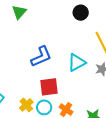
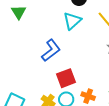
cyan triangle: (77, 63) -> (72, 21), moved

